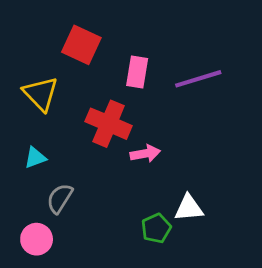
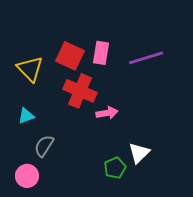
red square: (81, 45) -> (70, 56), moved
white triangle: (189, 208) -> (139, 153), turned -40

